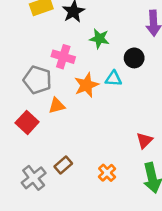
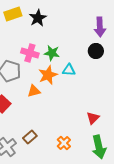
green star: (99, 39) -> (52, 53), moved
black circle: (134, 58) -> (96, 51), moved
orange triangle: (57, 106) -> (34, 91), moved

